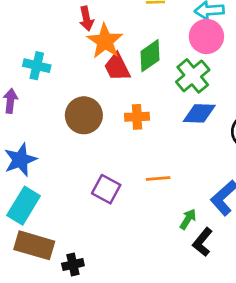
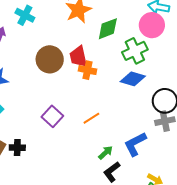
red trapezoid: (117, 67) -> (78, 57), moved
orange line: (158, 179) -> (91, 118), turned -42
black cross: (73, 265) -> (17, 148), moved

